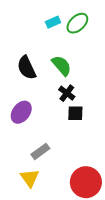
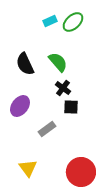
gray rectangle: (40, 151) -> (47, 129), moved

